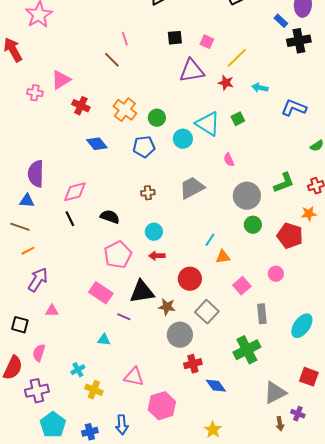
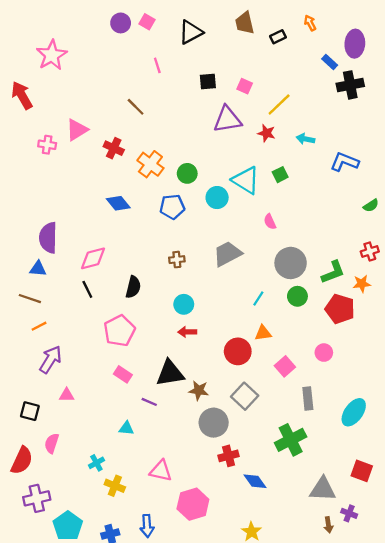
pink line: (125, 39) -> (157, 65), moved
red cross: (81, 106) -> (114, 148), moved
green L-shape: (284, 183) -> (333, 272), moved
black semicircle: (110, 217) -> (133, 287), turned 84
cyan line: (210, 240) -> (258, 299), moved
pink pentagon: (118, 255) -> (119, 331), moved
red circle: (190, 279) -> (238, 351), moved
pink rectangle: (101, 293) -> (123, 374), size x0.7
purple cross: (37, 391) -> (37, 498), moved
gray triangle: (275, 393) -> (323, 489), turned 30

